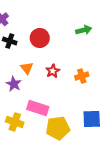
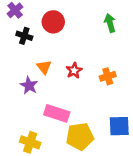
green arrow: (84, 30) -> (110, 23), turned -91
red circle: (40, 38) -> (53, 22), moved
yellow cross: (15, 122) -> (30, 142), moved

